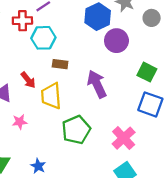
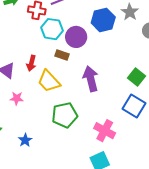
purple circle: (116, 41) -> (76, 37), moved
red arrow: (28, 80) -> (31, 63), turned 42
yellow trapezoid: (51, 96) -> (49, 81), turned -50
pink cross: (124, 138) -> (105, 131), turned -30

